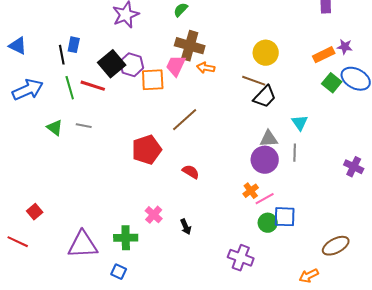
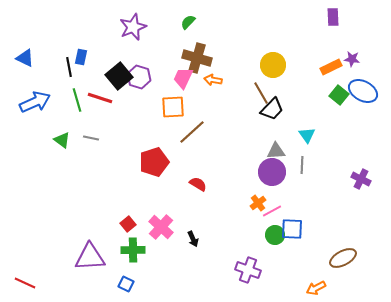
orange square: (153, 80) -> (173, 107), moved
brown line: (254, 81) -> (261, 93), turned 40
red square: (35, 212) -> (128, 224), moved
pink cross: (154, 215) -> (161, 227), size x1.4
red line: (18, 242) -> (25, 283), moved

